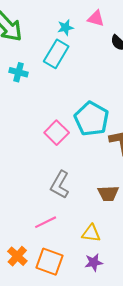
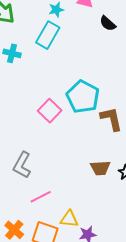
gray L-shape: (60, 185) -> (22, 165), moved
yellow triangle: (91, 233) -> (69, 219), moved

